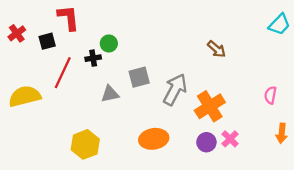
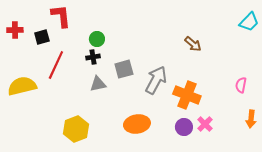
red cross: (17, 33) -> (15, 30), turned 35
black cross: (93, 58) -> (93, 57), moved
orange cross: (210, 106) -> (187, 95), turned -36

